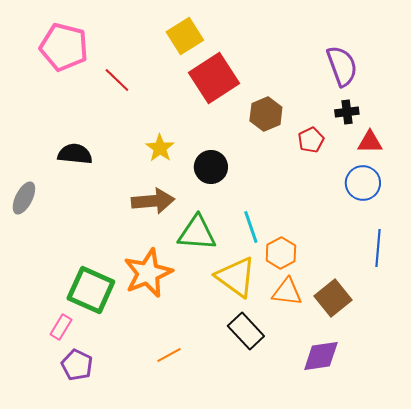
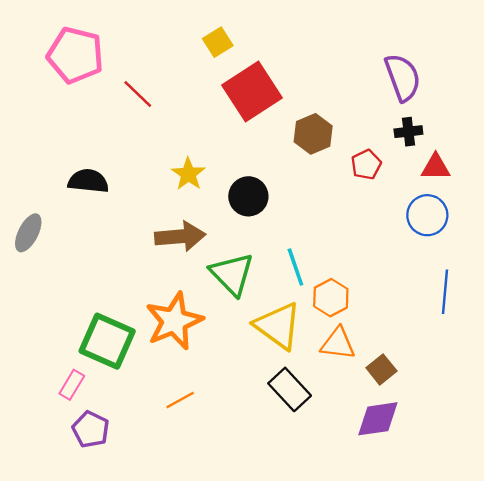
yellow square: (185, 36) -> (218, 42), size x0.7
green triangle: (197, 233) -> (232, 274), turned 42
brown square: (333, 298) -> (381, 369), moved, size x0.7
orange line: (169, 355) -> (180, 400), moved

